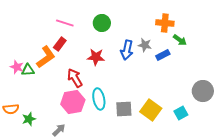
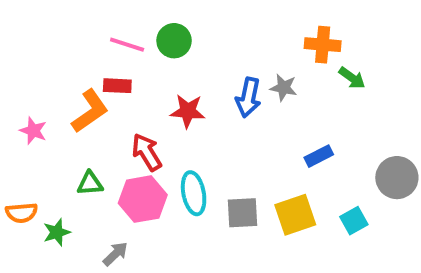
green circle: (102, 23) -> (174, 41), moved
red rectangle: (60, 44) -> (117, 86), turned 56
blue rectangle: (163, 55) -> (319, 156), moved
green triangle: (28, 70) -> (90, 183), moved
yellow square: (151, 110) -> (295, 215), turned 35

